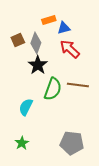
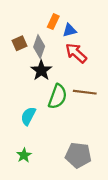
orange rectangle: (49, 20) -> (53, 22), turned -48

